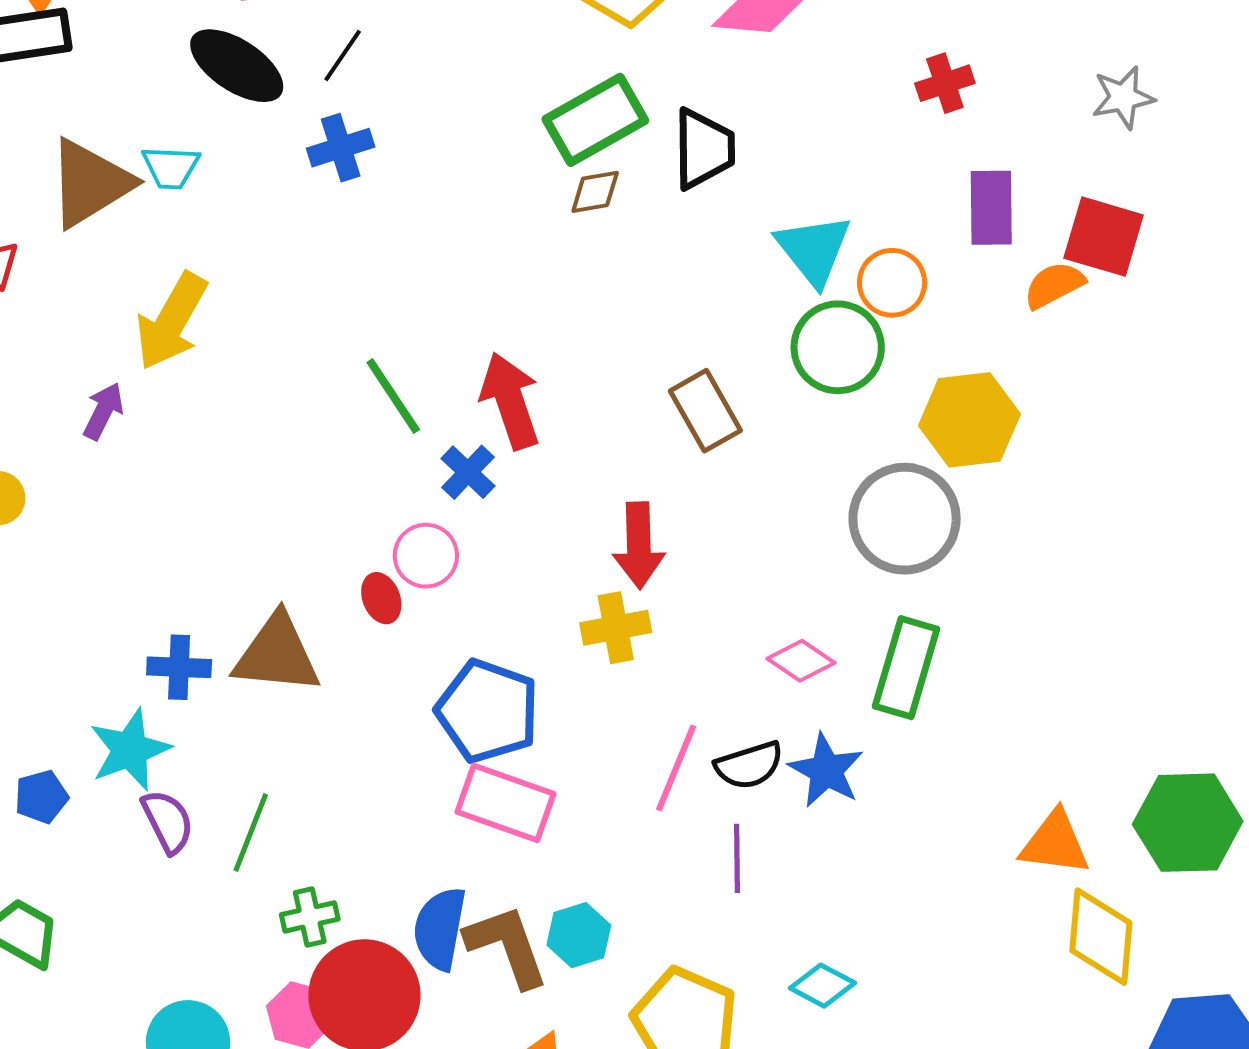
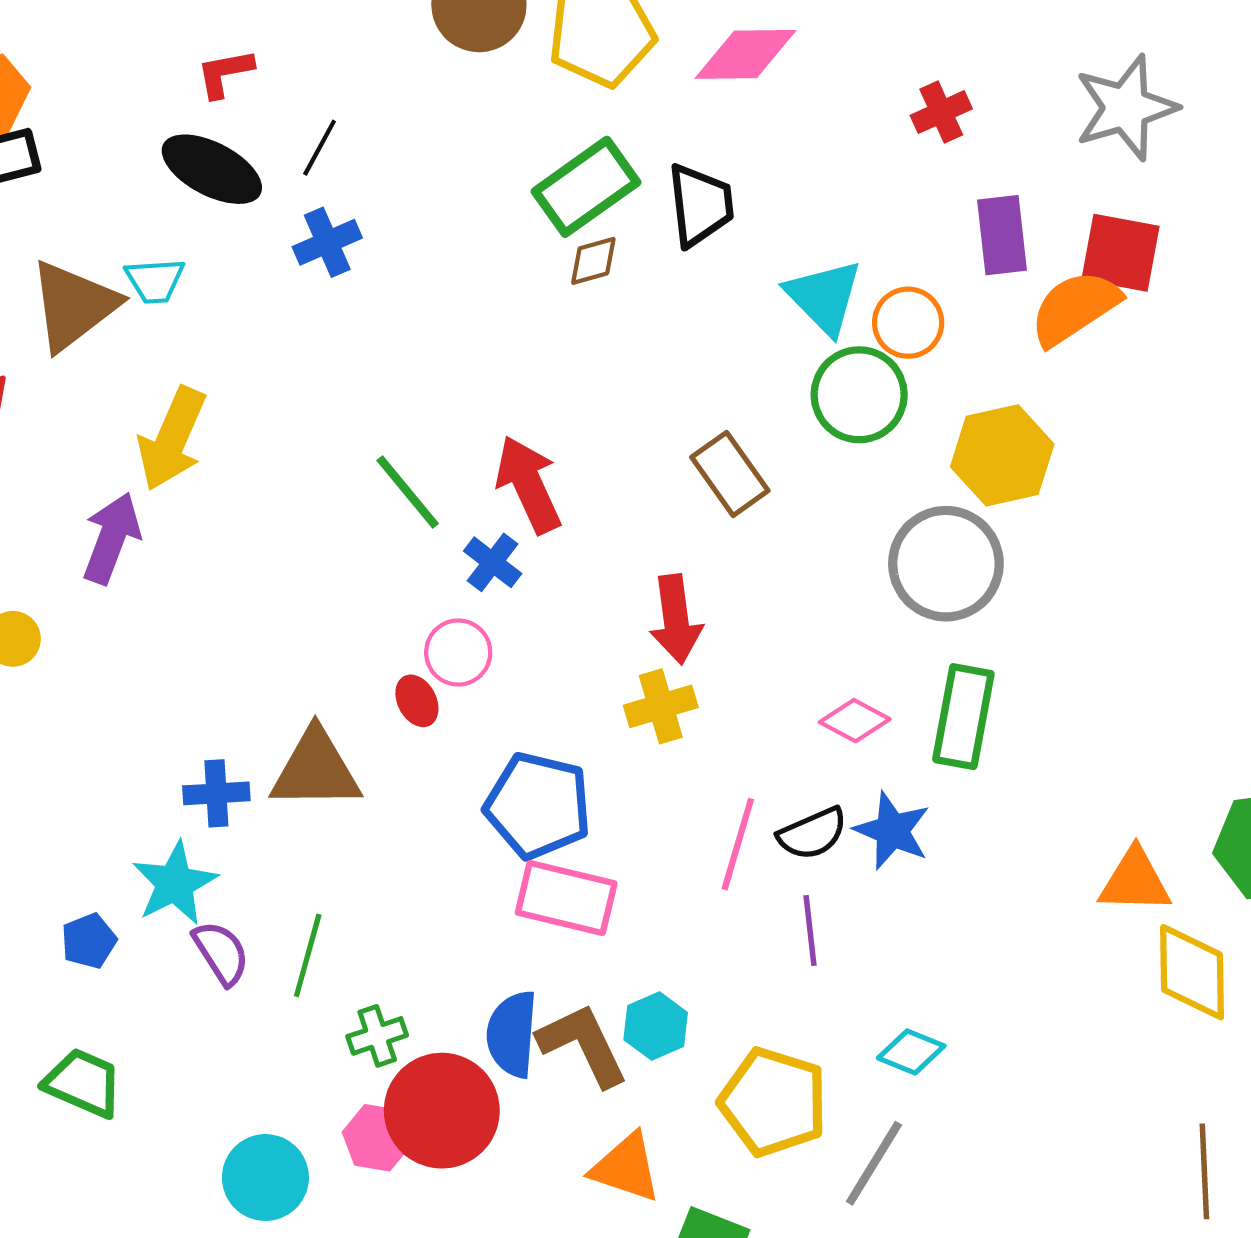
gray star: (1123, 97) -> (1126, 108), size x1.6
orange semicircle: (1054, 285) -> (1075, 308), size x1.5
purple arrow: (103, 411) -> (112, 538), size x1.5

